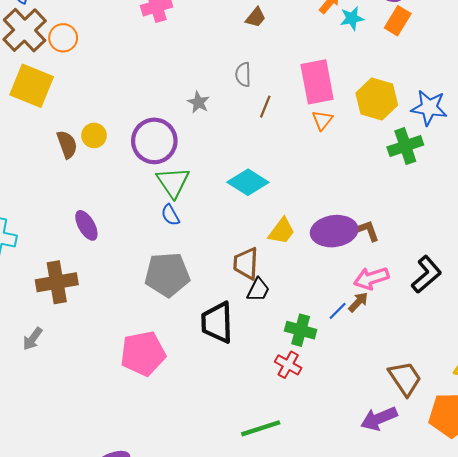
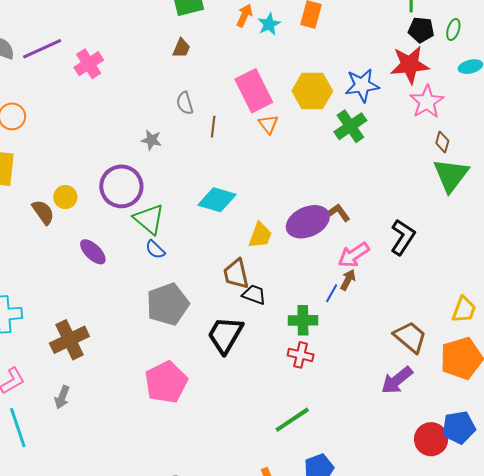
purple ellipse: (86, 225) -> (93, 252), moved
black trapezoid: (258, 290) -> (254, 295), turned -80
black trapezoid: (217, 322) -> (225, 335), turned 48

